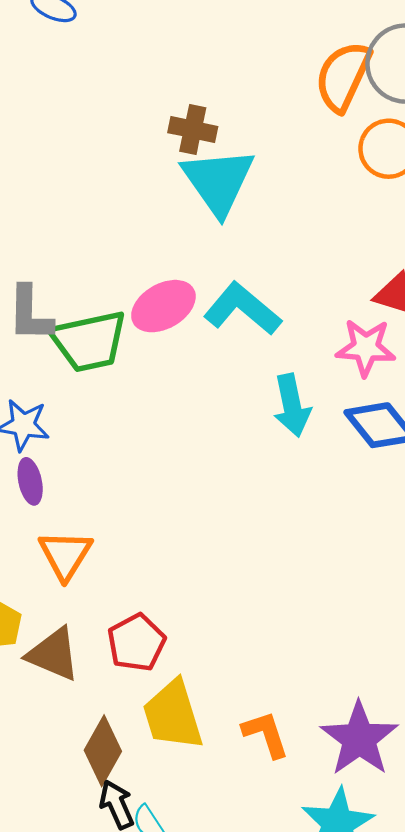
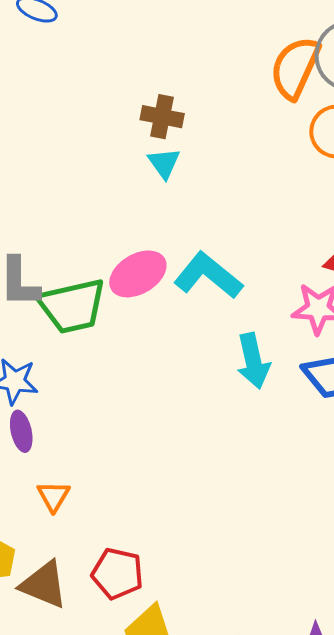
cyan triangle: (218, 181) -> (164, 163), moved, size x0.5
orange triangle: (65, 555) -> (53, 496), size x0.7
red pentagon: (136, 643) -> (117, 573), turned -30

